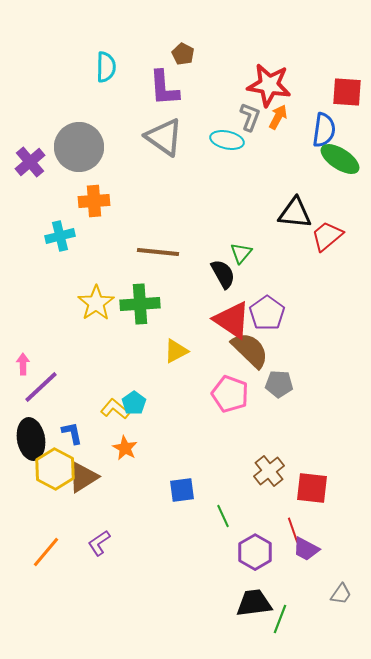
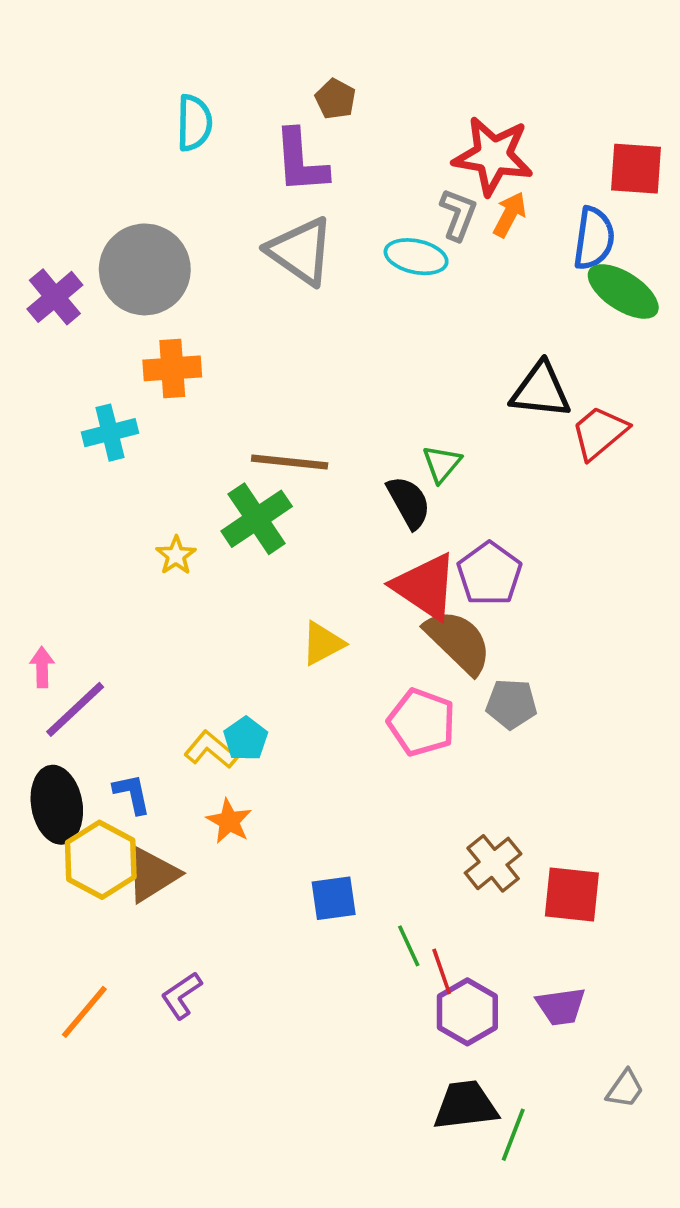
yellow star: (96, 303) -> (176, 555), size x0.6
green cross: (140, 304) -> (257, 519), moved, turned -30
red line: (293, 530) -> (442, 972), moved
purple trapezoid: (306, 549) -> (561, 1006), turned -36

